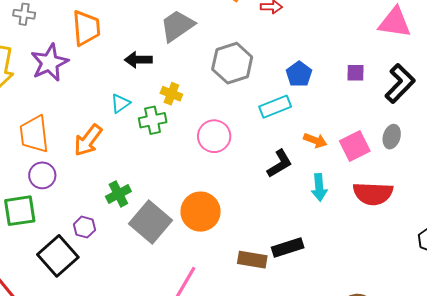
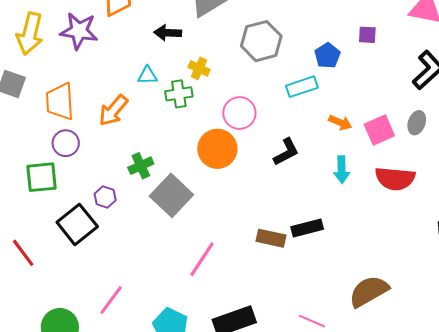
purple star: (50, 63) -> (79, 31), turned 30
purple square: (356, 73) -> (367, 35), moved
cyan triangle: (120, 103) -> (147, 75), turned 30
black L-shape: (280, 164) -> (286, 152), moved
orange circle: (201, 212) -> (217, 149), moved

